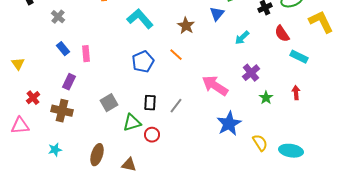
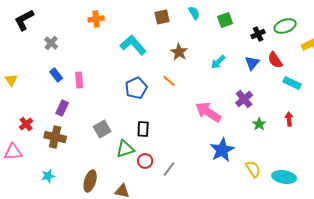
blue triangle: (217, 14) -> (252, 63), moved
cyan arrow: (242, 38) -> (218, 62), moved
yellow triangle: (18, 64) -> (11, 80), moved
gray line: (176, 106) -> (169, 169), moved

